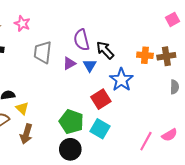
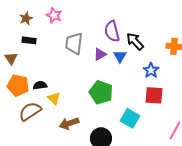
blue star: (121, 80) -> (151, 70), size x0.7
red square: (101, 99) -> (154, 95), moved, turned 36
green pentagon: (71, 122) -> (101, 92), moved
brown arrow: (26, 134) -> (69, 123), moved, turned 54

